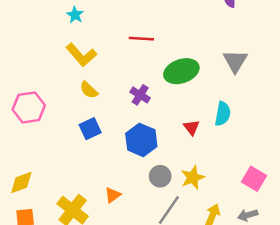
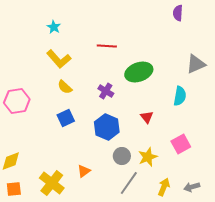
gray triangle: (235, 61) -> (196, 64), moved, turned 35
cyan semicircle: (223, 114) -> (180, 96), moved
pink square: (254, 179) -> (181, 144), moved, turned 30

